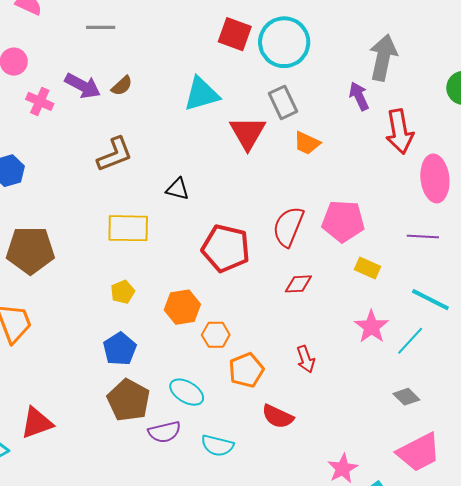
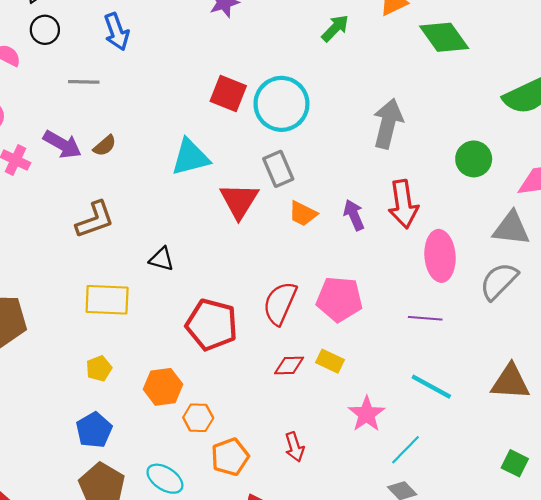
purple arrow: (359, 96) -> (354, 215), moved
yellow rectangle: (367, 268) -> (330, 361), moved
cyan line: (410, 341) -> (405, 450), moved

